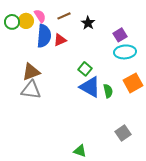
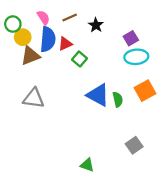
yellow circle: (26, 21) -> (23, 37), moved
green square: (85, 69) -> (80, 59), moved
brown triangle: (31, 72) -> (30, 56), moved

